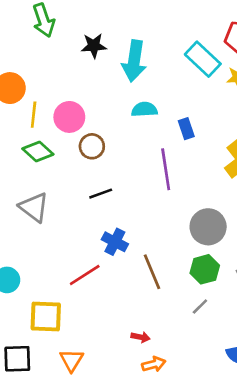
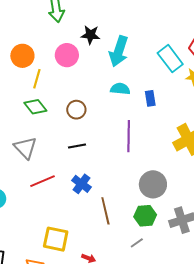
pink circle: (69, 117) -> (67, 55), moved
blue rectangle: (186, 129) -> (150, 98), moved
red line: (85, 275) -> (43, 181), moved
yellow square: (46, 316) -> (56, 239), moved

